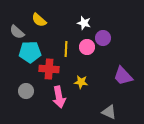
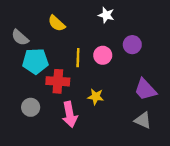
yellow semicircle: (39, 20) -> (57, 23), moved
white star: (84, 23) -> (106, 15), moved
purple circle: (103, 38) -> (132, 45), moved
gray triangle: (109, 112) -> (143, 120), moved

